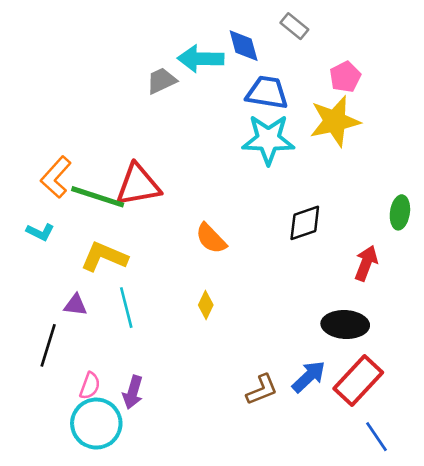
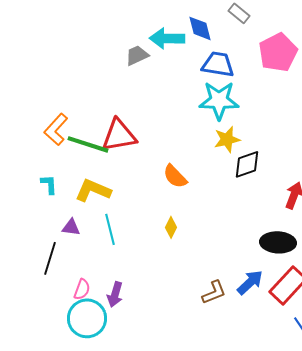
pink pentagon: (345, 77) -> (278, 52), size x1.6
yellow star: (335, 121) -> (227, 139), moved, size x0.7
cyan L-shape: (40, 232) -> (49, 184), moved, turned -120

